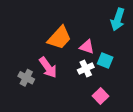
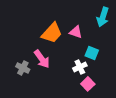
pink triangle: (87, 47) -> (76, 32), moved
white cross: (86, 69) -> (80, 67), moved

